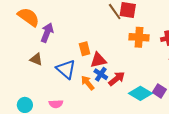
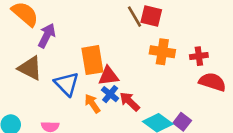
orange rectangle: (85, 49) -> (92, 60), size x1.6
brown triangle: (36, 59) -> (30, 68), size x1.5
red arrow: (117, 79) -> (130, 102), turned -102

